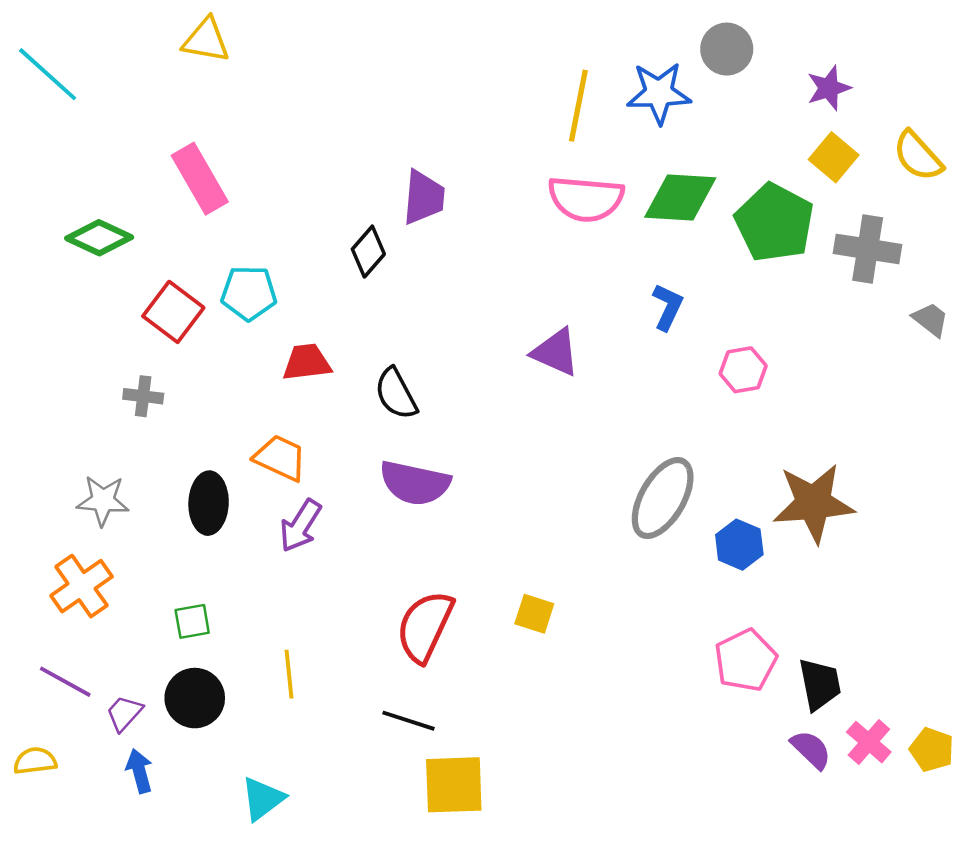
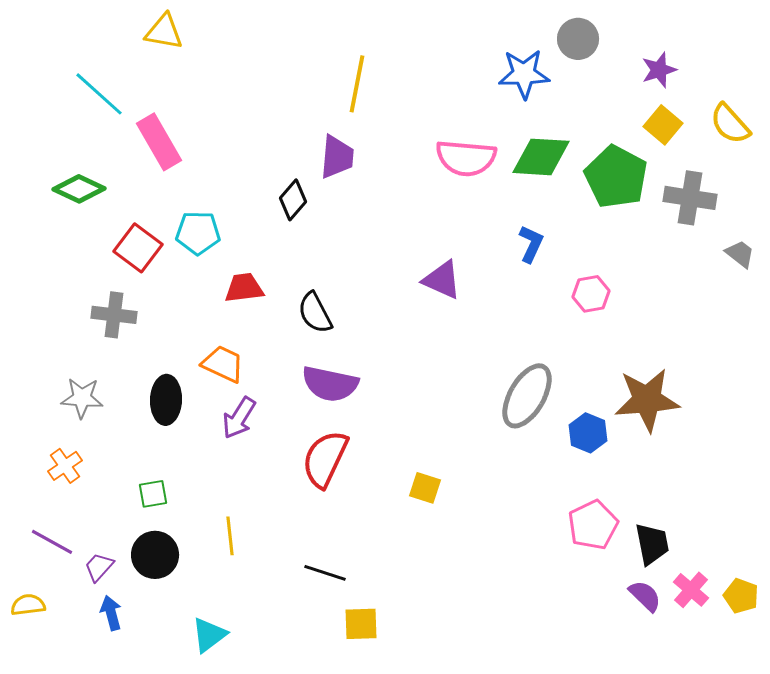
cyan line: (48, 74) -> (99, 94), moved
yellow line: (578, 106) -> (357, 84), moved
gray cross: (143, 396) -> (114, 315), size x1.4
orange cross: (82, 586) -> (65, 466), size x0.7
red semicircle: (425, 626) -> (325, 459), moved
yellow square: (454, 785) -> (361, 624), size x0.7

